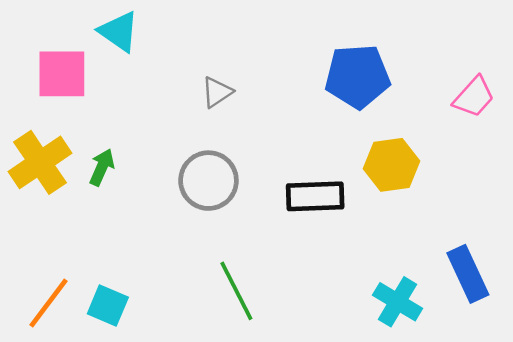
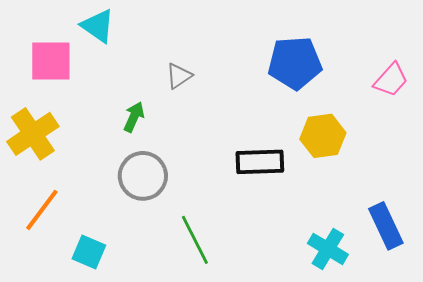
green arrow: (102, 167) -> (134, 117), moved
gray circle: (208, 181) -> (143, 176), moved
orange line: (48, 303) -> (42, 210), moved

